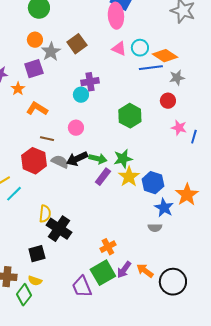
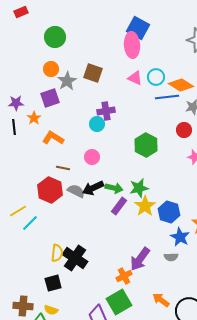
brown square: (77, 44) -> (93, 73), turned -36
yellow semicircle: (45, 214) -> (57, 253), moved
purple arrow: (124, 270) -> (140, 259), moved, size x1.4

